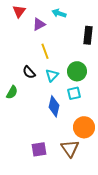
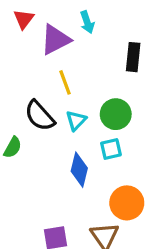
cyan arrow: (59, 13) -> (87, 22), turned -128
purple triangle: (39, 24) -> (55, 40), size x1.5
black semicircle: (29, 72) -> (40, 116), size x1.5

